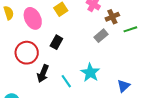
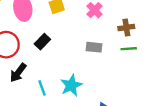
brown cross: (112, 17) -> (126, 28), moved
gray rectangle: (101, 36) -> (94, 47), turned 32

